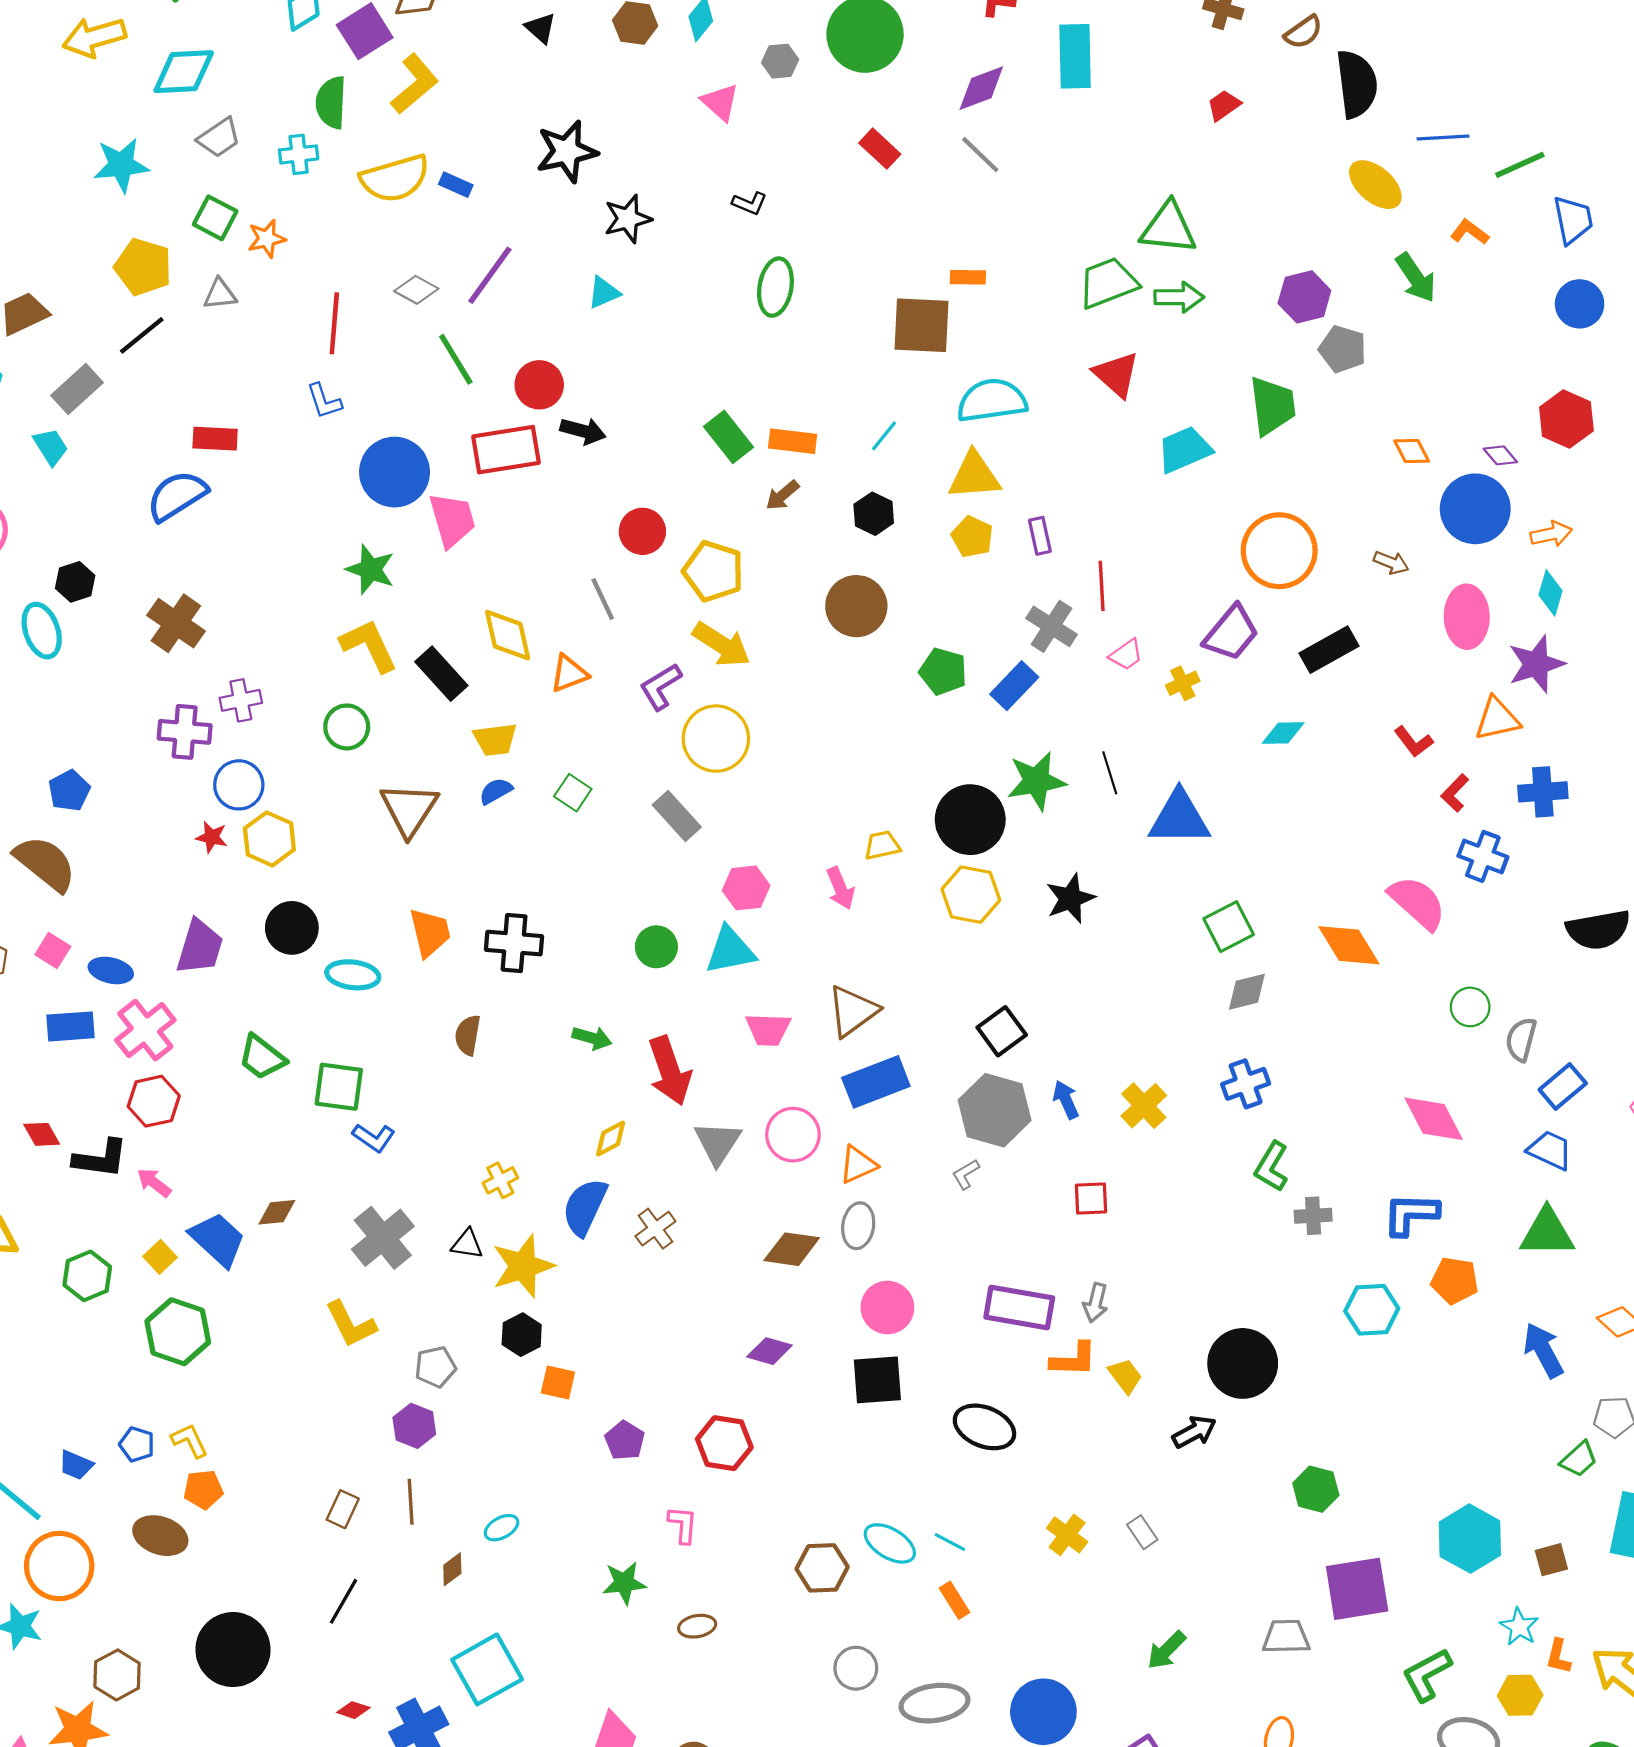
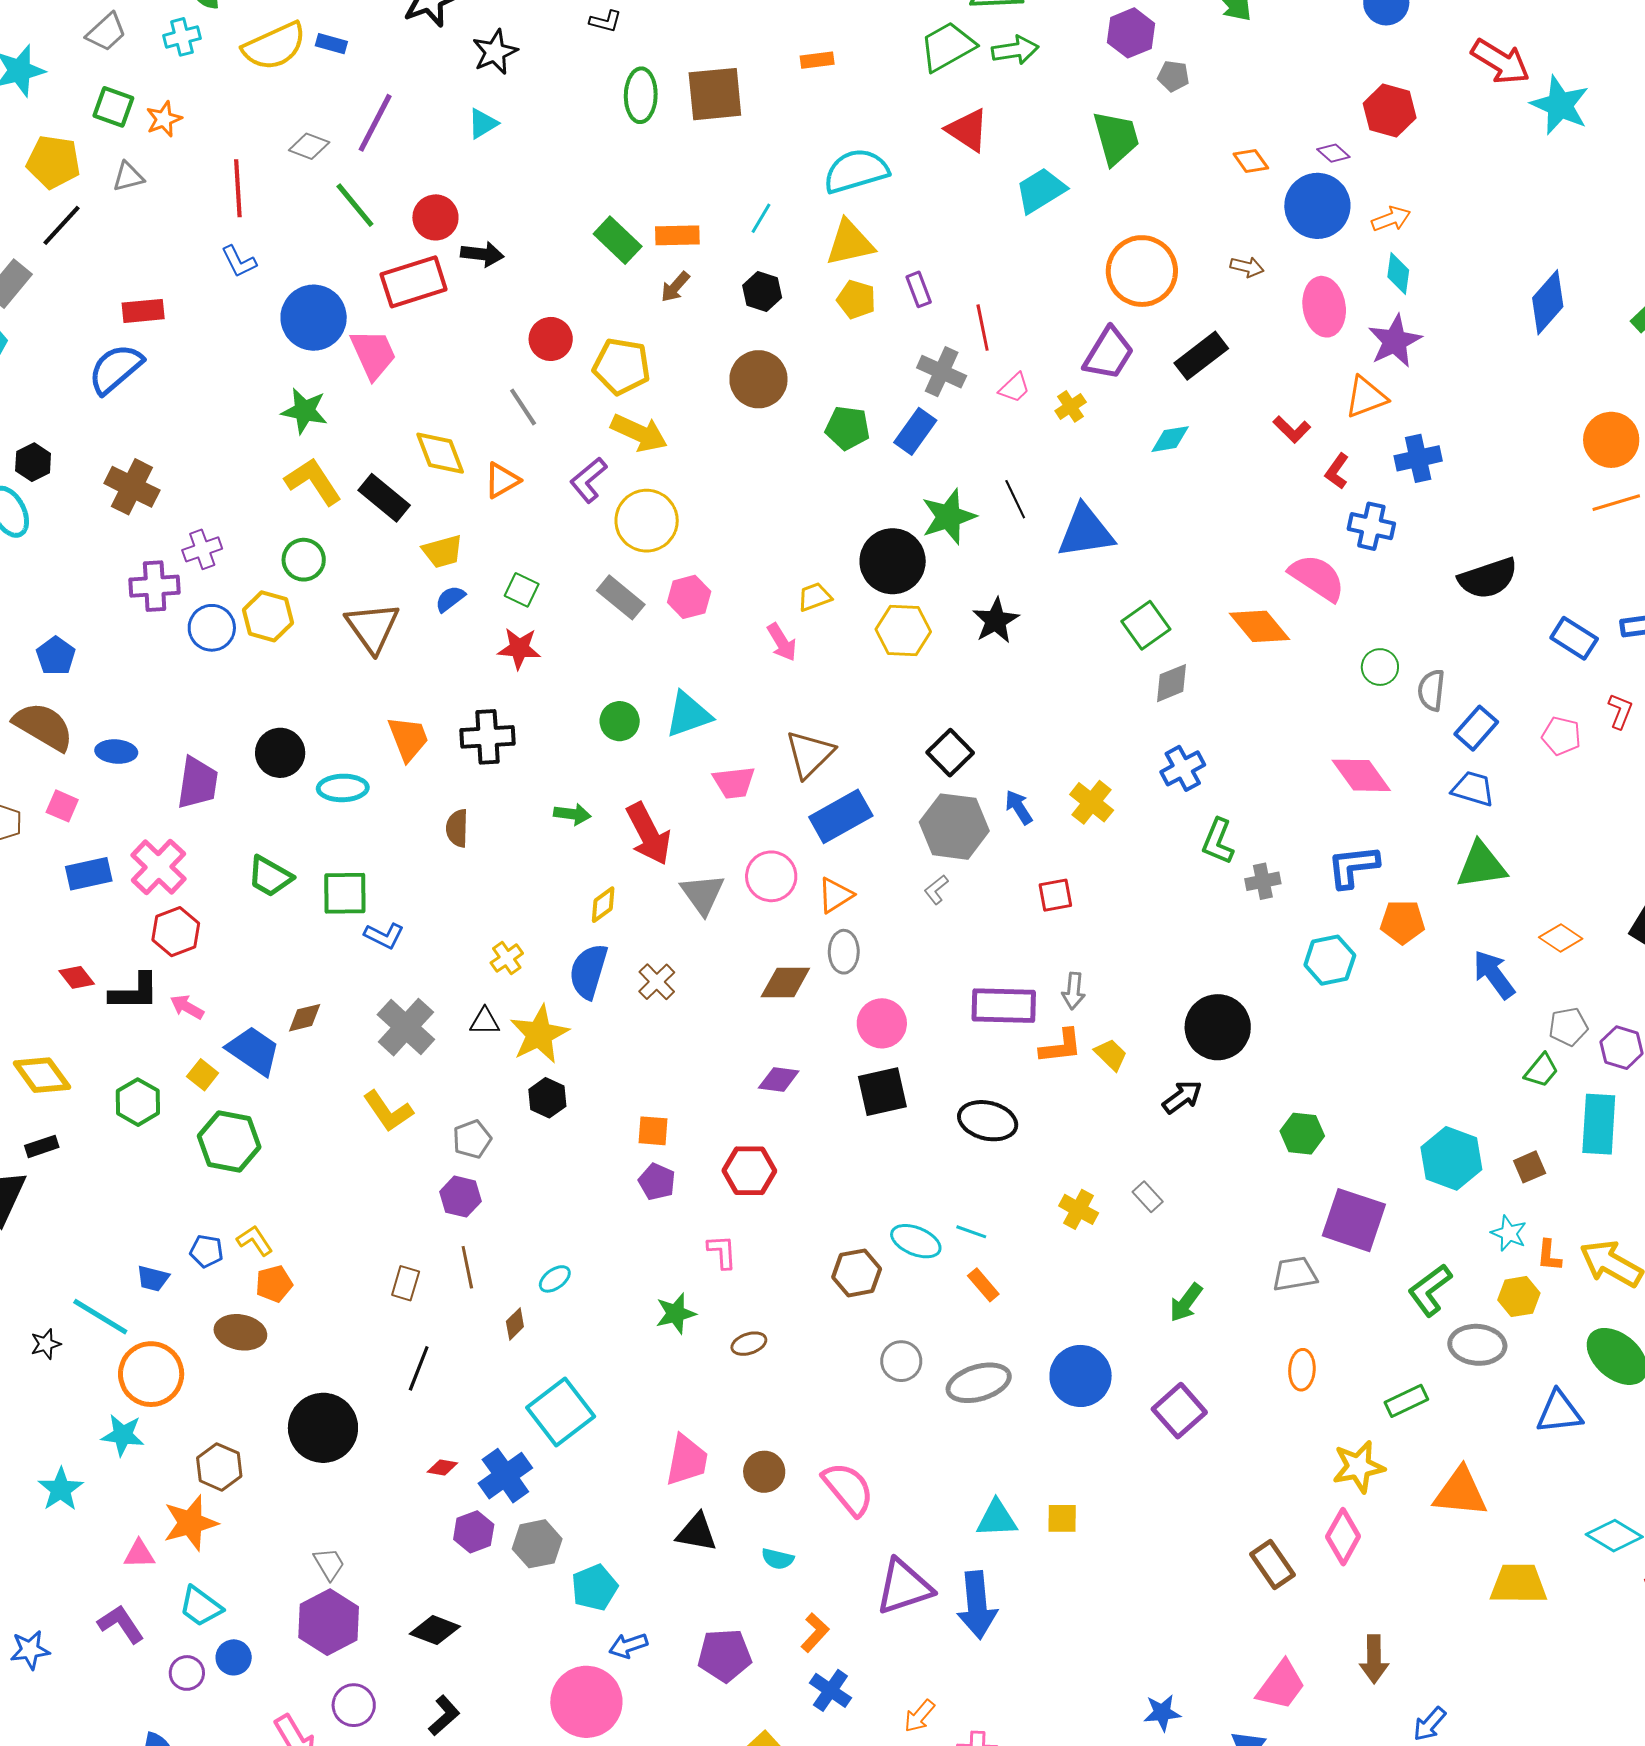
brown square: (922, 325) -> (715, 94), moved
gray pentagon: (1343, 349) -> (1173, 76), size x0.7
red star: (212, 837) -> (519, 648), moved, size x1.4
yellow hexagon: (269, 839) -> (268, 616), moved
pink hexagon: (746, 888) -> (689, 597), moved
blue ellipse: (111, 970) -> (116, 752), moved
orange square: (558, 1382) -> (653, 1131), moved
purple square: (1357, 1589) -> (1354, 1220), turned 36

